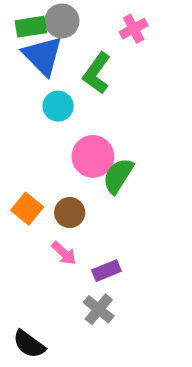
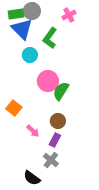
brown circle: (70, 213) -> (58, 121), moved
purple rectangle: (106, 271) -> (55, 140), turned -40
black semicircle: (29, 344) -> (32, 178), moved

